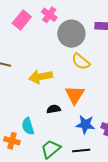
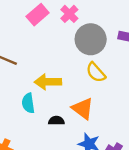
orange triangle: (75, 95) -> (83, 109), turned -35
cyan semicircle: (28, 126) -> (28, 103), moved

